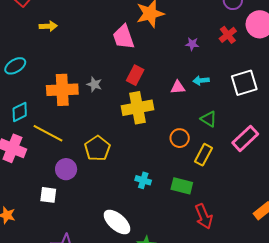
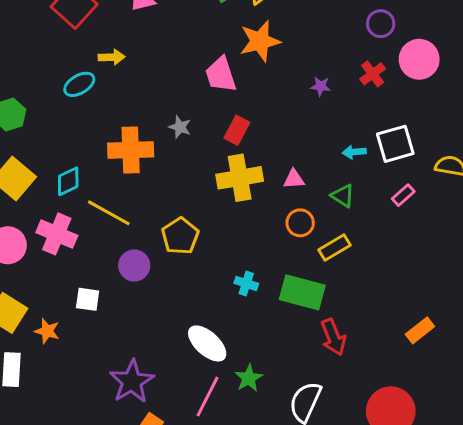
cyan ellipse: (15, 66) -> (79, 84), moved
cyan arrow: (201, 81) -> (354, 152), moved
gray star: (94, 84) -> (180, 127), moved
pink triangle: (178, 87) -> (294, 179), moved
pink rectangle: (245, 138) -> (403, 195), moved, size x0.6
yellow rectangle: (204, 155) -> (334, 247), turned 30
green rectangle: (182, 186) -> (302, 292), size x1.4
white square: (48, 195) -> (88, 299), moved

